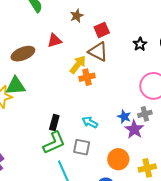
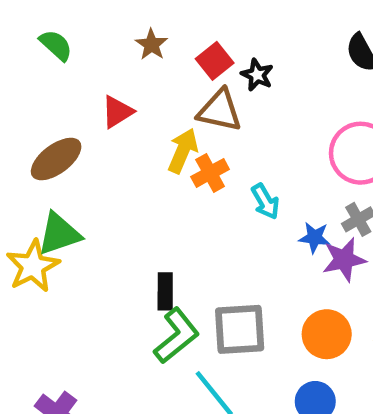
black star: (140, 44) -> (257, 75), moved
cyan arrow: (90, 122) -> (265, 202), moved, turned -133
purple star: (134, 129) -> (344, 260), turned -30
gray square: (82, 147) -> (240, 329), size x1.4

